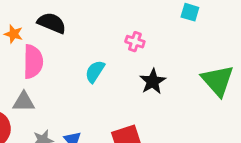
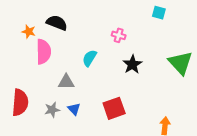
gray triangle: (24, 102) -> (66, 82), moved

